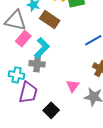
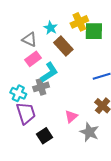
gray triangle: (15, 21) -> (29, 39), size x0.7
gray cross: (37, 64) -> (41, 87), turned -35
purple trapezoid: (28, 92) -> (26, 113), turned -45

